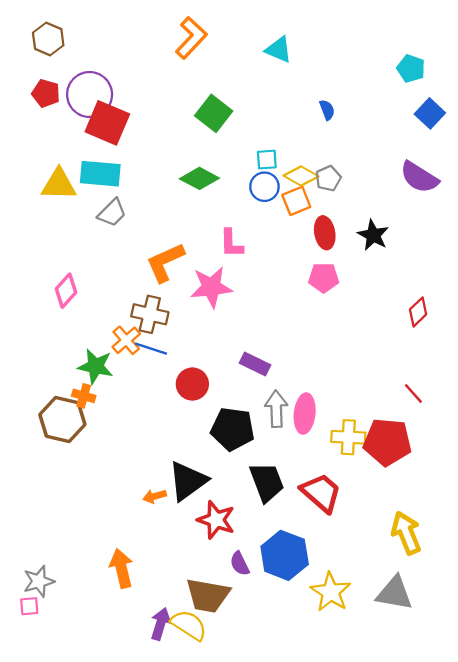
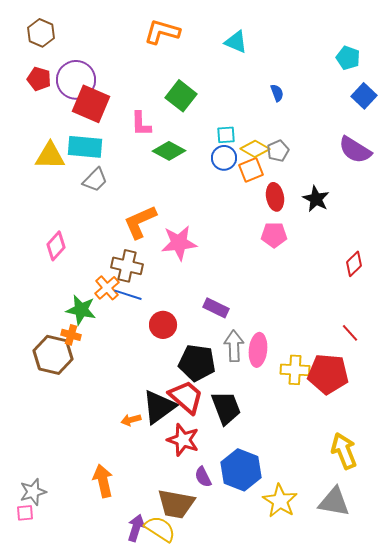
orange L-shape: (191, 38) -> (162, 32), turned -117
pink L-shape: (231, 243) -> (141, 124), moved
red trapezoid: (321, 493) -> (186, 397), moved

